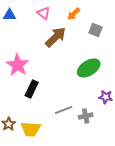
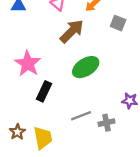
green ellipse: (89, 68) -> (86, 67), moved
yellow trapezoid: (31, 129) -> (43, 138), turned -105

